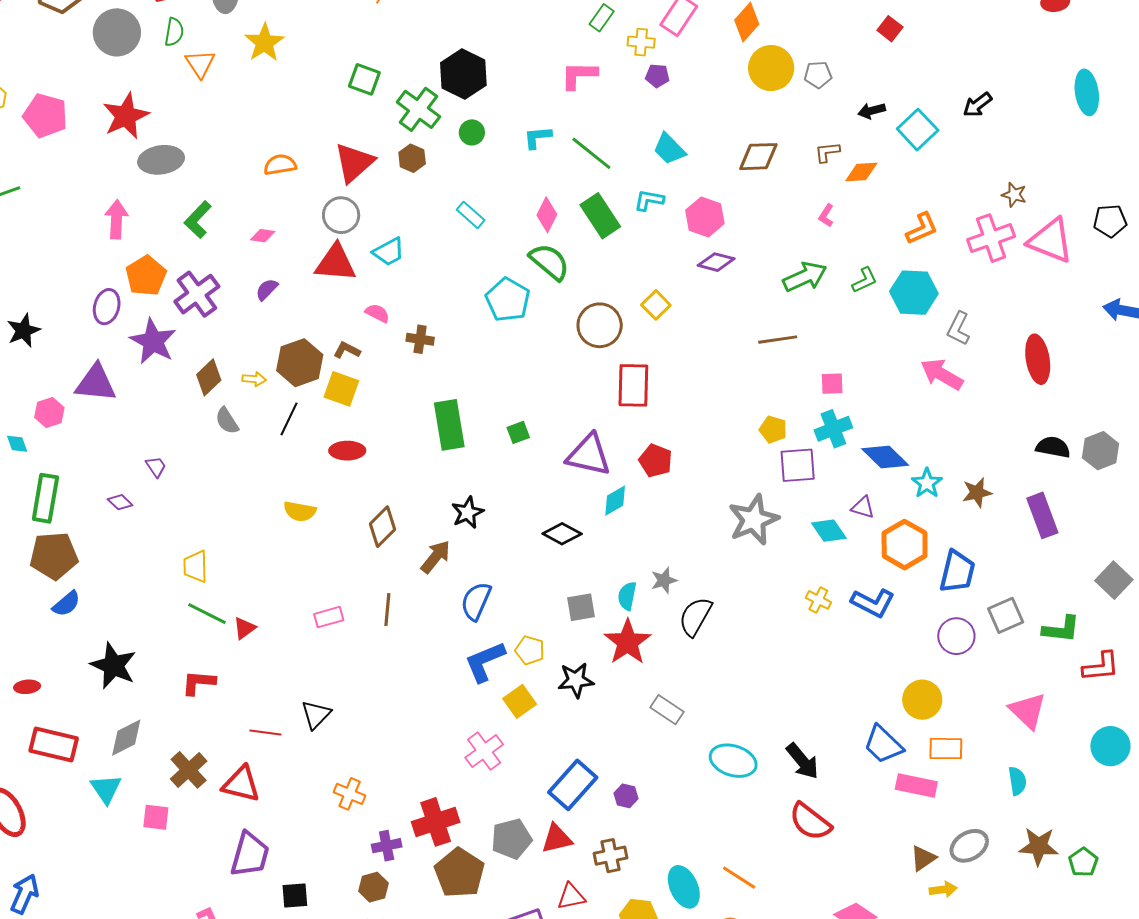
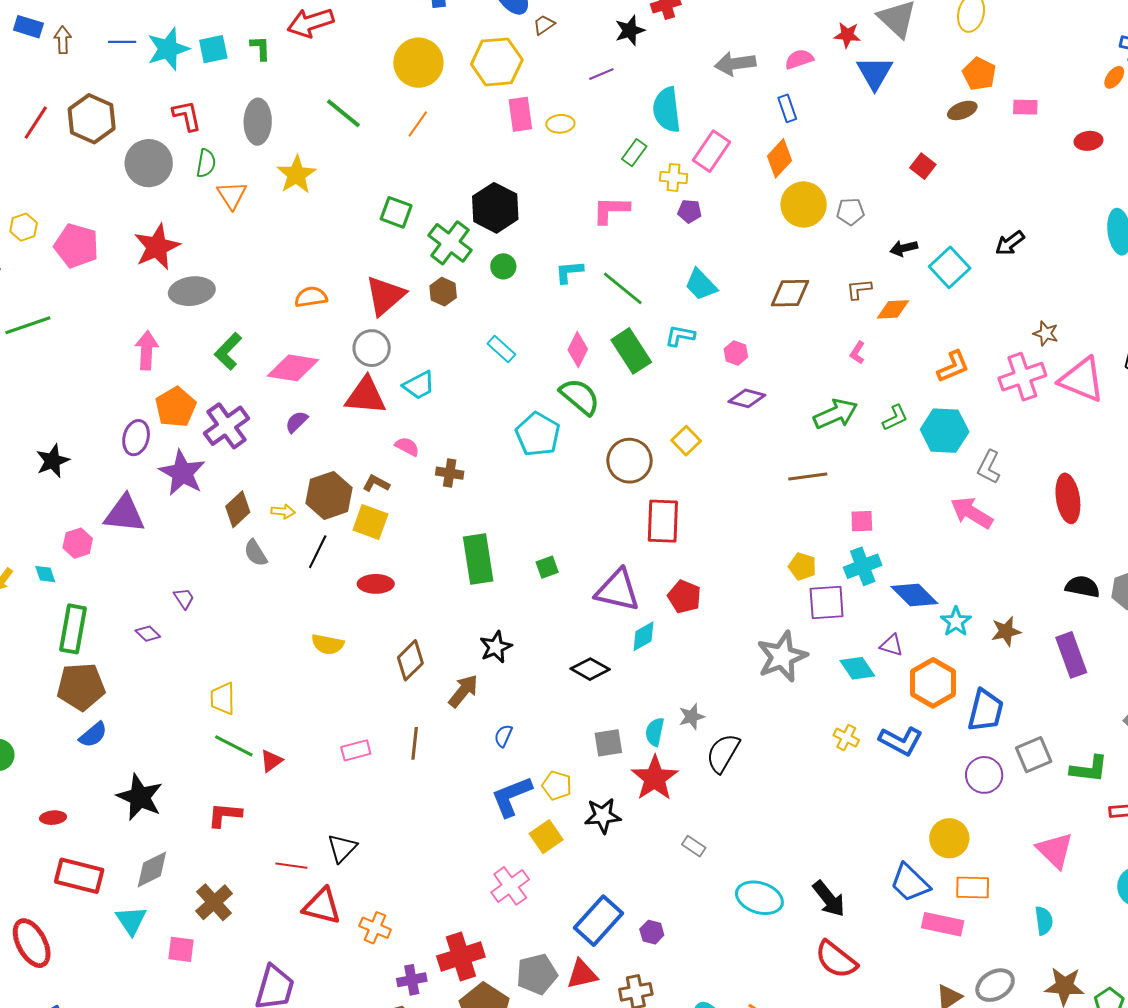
pink hexagon: (705, 217) -> (736, 353), size x0.6
pink diamond: (263, 236) -> (293, 368), size x2.0
blue semicircle: (476, 601) -> (503, 736), size x0.6
gray rectangle: (667, 710) -> (694, 846), size x0.7
red triangle: (241, 784) -> (322, 906), moved

